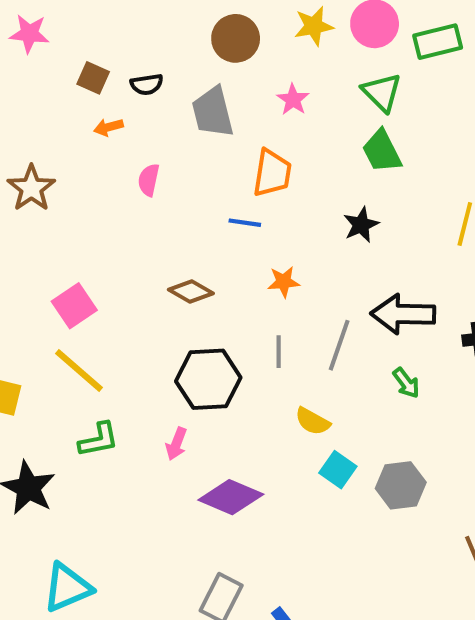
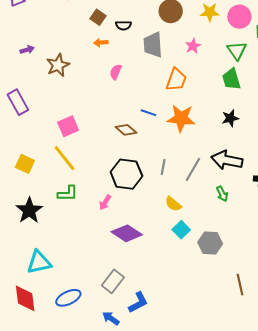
blue line: (245, 223) -> (148, 113), moved
black star: (361, 225) -> (230, 118), moved
orange star: (284, 282) -> (181, 118), moved, size x1.8

